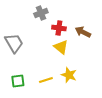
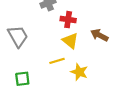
brown arrow: (83, 32) -> (99, 35), moved
yellow line: (46, 80) -> (57, 61), moved

